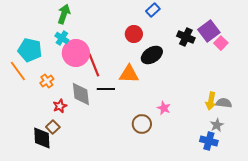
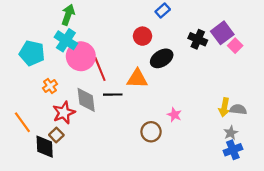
cyan cross: (62, 38) -> (66, 40), size x1.5
orange line: (18, 71) -> (22, 122), moved
red star: (60, 106) -> (64, 113), size x1.5
blue cross: (209, 141) -> (233, 150), moved, turned -36

